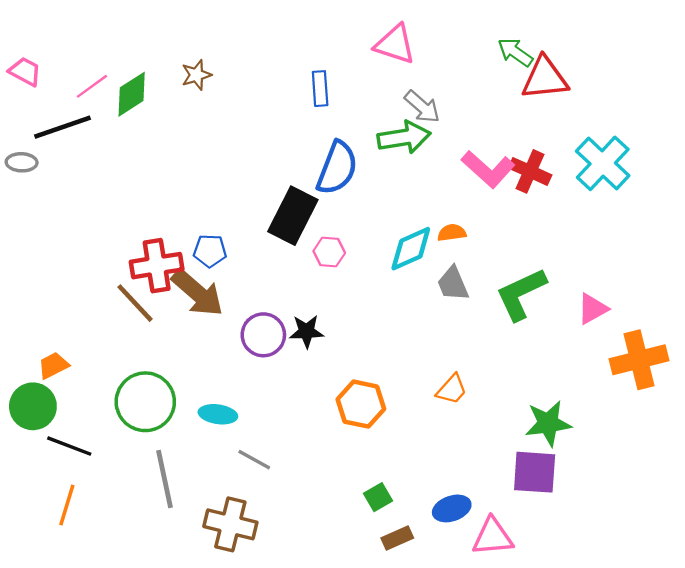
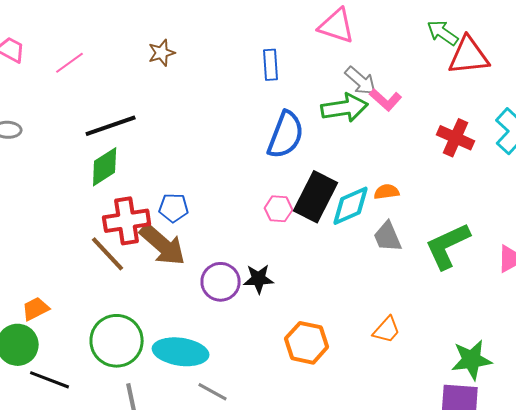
green diamond: (132, 94) -> (105, 167), moved
black line: (62, 127) -> (111, 126), moved
pink L-shape: (488, 169) -> (386, 100), moved, size x0.7
black rectangle: (293, 216) -> (316, 197), moved
cyan ellipse: (218, 414) -> (181, 352), size x1.6

